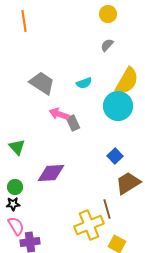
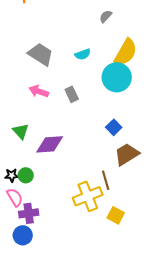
pink arrow: (59, 114) -> (39, 91), moved
green triangle: (17, 147) -> (21, 131), moved
green circle: (15, 187) -> (26, 175), moved

